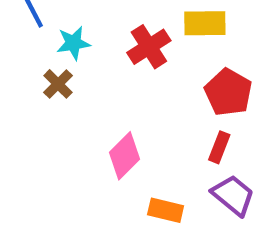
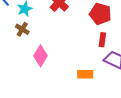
pink diamond: (124, 156) -> (40, 56), moved

